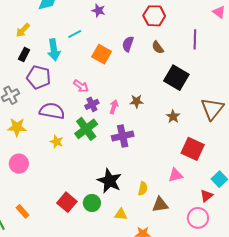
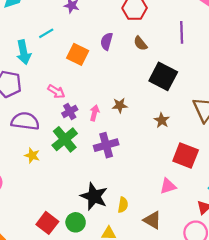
yellow semicircle: (143, 189) -> (123, 205), moved
brown triangle: (160, 205) -> (152, 220), turned 42

